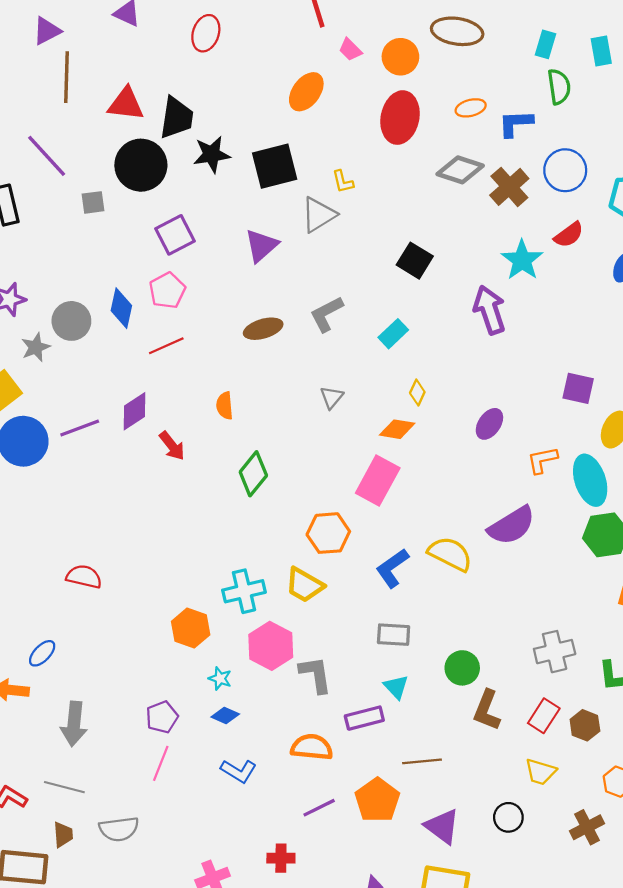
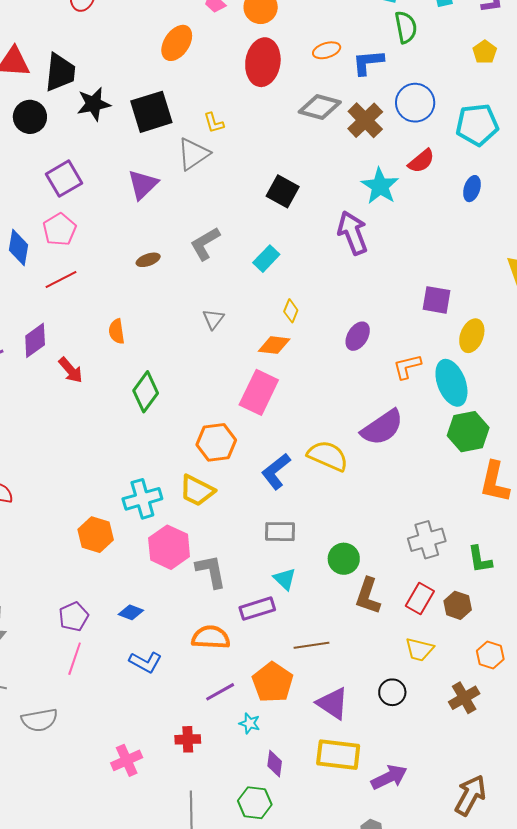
black circle: (141, 165) -> (30, 117), size x0.7
brown ellipse: (263, 329) -> (148, 260), size x0.7
cyan star: (220, 678) -> (250, 723), moved

